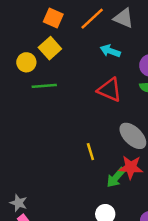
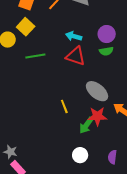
cyan arrow: (110, 51) -> (74, 36), moved
green line: (44, 86) -> (35, 56), moved

